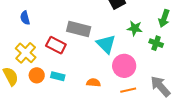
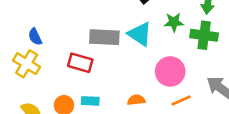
green cross: (156, 43) -> (204, 35), size x1.5
cyan triangle: (106, 44) -> (140, 34), moved
yellow cross: (26, 53) -> (27, 64), moved

